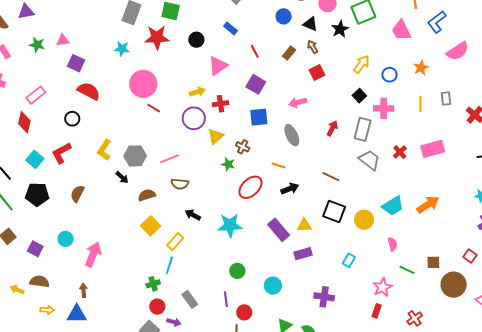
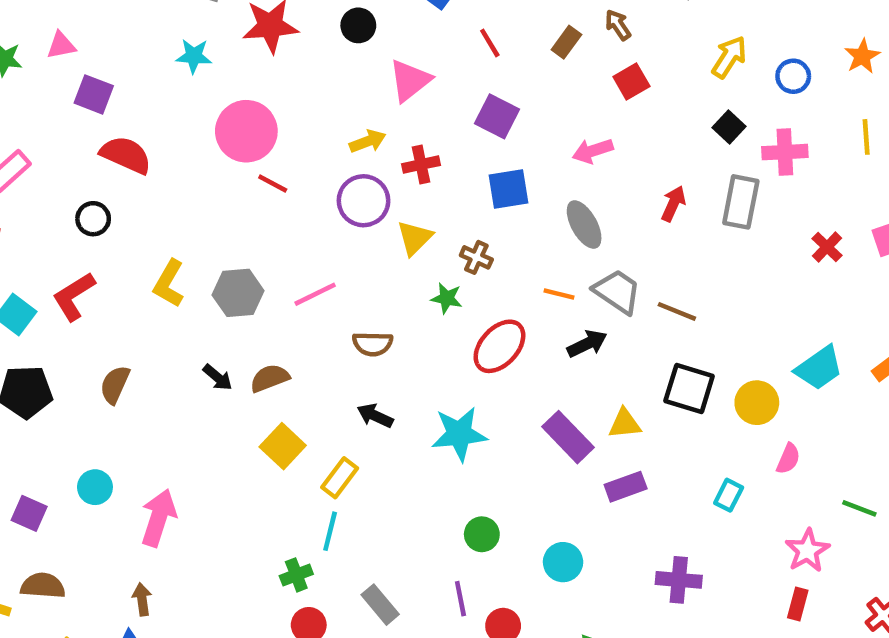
gray trapezoid: (369, 160) -> (617, 292), moved
black arrow: (122, 177) -> (218, 377), moved
brown semicircle: (180, 184) -> (373, 344), moved
pink semicircle: (392, 244) -> (788, 459), moved, turned 40

